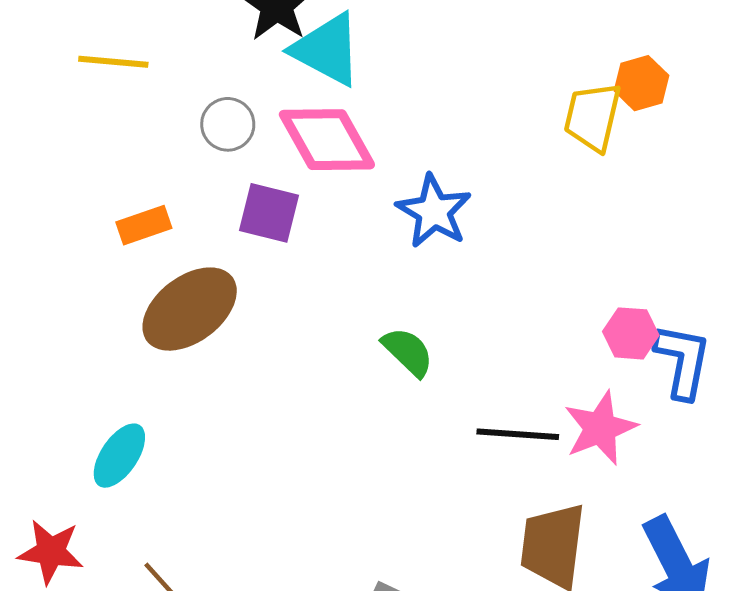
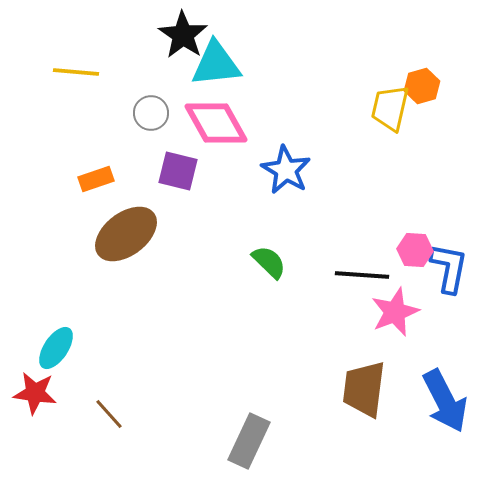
cyan triangle: (327, 50) -> (216, 64), turned -34
black line: (518, 434) -> (362, 275), moved
cyan ellipse: (119, 456) -> (56, 348), moved

